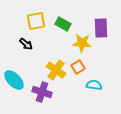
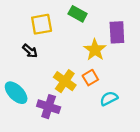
green rectangle: (63, 24) -> (78, 14), moved
yellow star: (82, 43) -> (95, 50), turned 30
cyan semicircle: (94, 85) -> (109, 98), turned -35

